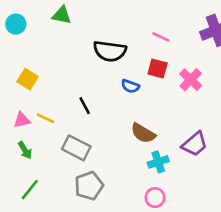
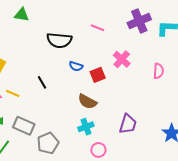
red square: (158, 68) -> (98, 75), moved, turned -35
purple trapezoid: (195, 144) -> (128, 124), moved, turned -30
gray rectangle: (76, 148) -> (24, 126), moved
cyan cross: (158, 162) -> (86, 127), moved

